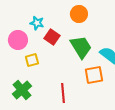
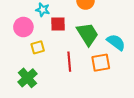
red square: (52, 37) -> (58, 24), turned -35
red line: (63, 93) -> (69, 62), moved

